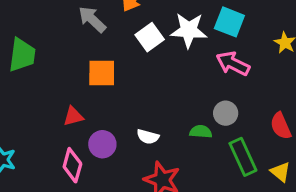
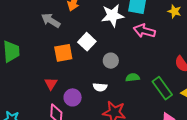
white square: (150, 37) -> (87, 42), moved
gray circle: (226, 113) -> (111, 61), moved
red triangle: (73, 116) -> (51, 84), turned -32

